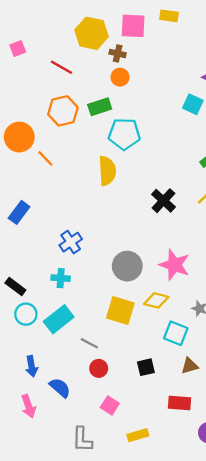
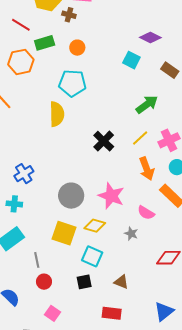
orange circle: (120, 77) -> (77, 48), moved
green rectangle: (100, 107) -> (45, 43), moved
cyan square: (176, 333) -> (92, 256), moved
gray line: (89, 343) -> (37, 260), turned 49
brown triangle: (190, 366) -> (121, 282), turned 35

